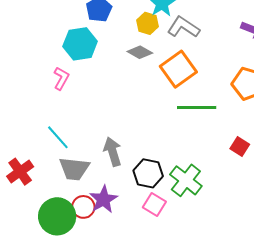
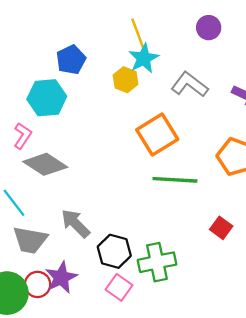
gray L-shape: (183, 27) -> (190, 85), moved
gray diamond: (140, 52) -> (45, 164), moved, size x1.5
gray arrow: (113, 152) -> (75, 224), turned -32
green cross: (186, 180) -> (157, 262), turned 36

